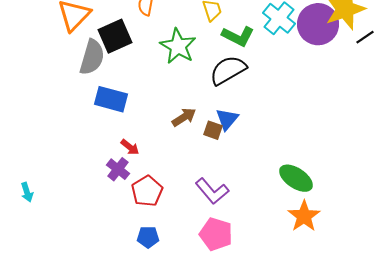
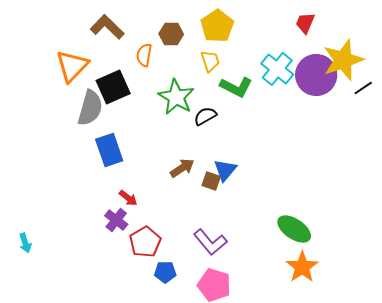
black semicircle: (228, 70) -> (205, 116), moved, size x0.6
blue rectangle: (111, 99) -> (109, 150), turned 56
blue pentagon: (148, 237) -> (165, 272), moved

